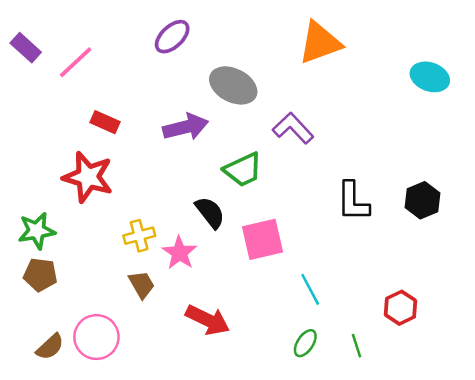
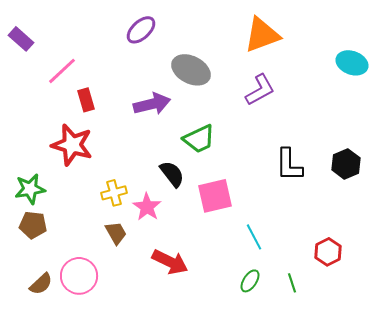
pink line: (76, 62) -> (62, 71), moved
red rectangle: (105, 122) -> (86, 100), turned 50
purple L-shape: (293, 128) -> (260, 90), moved, turned 104

